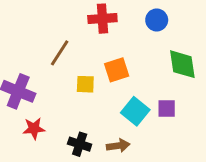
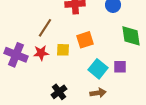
red star: (34, 128) -> (41, 53), moved
black cross: (80, 144) -> (59, 92), turned 35
brown arrow: (118, 146) -> (98, 93), moved

